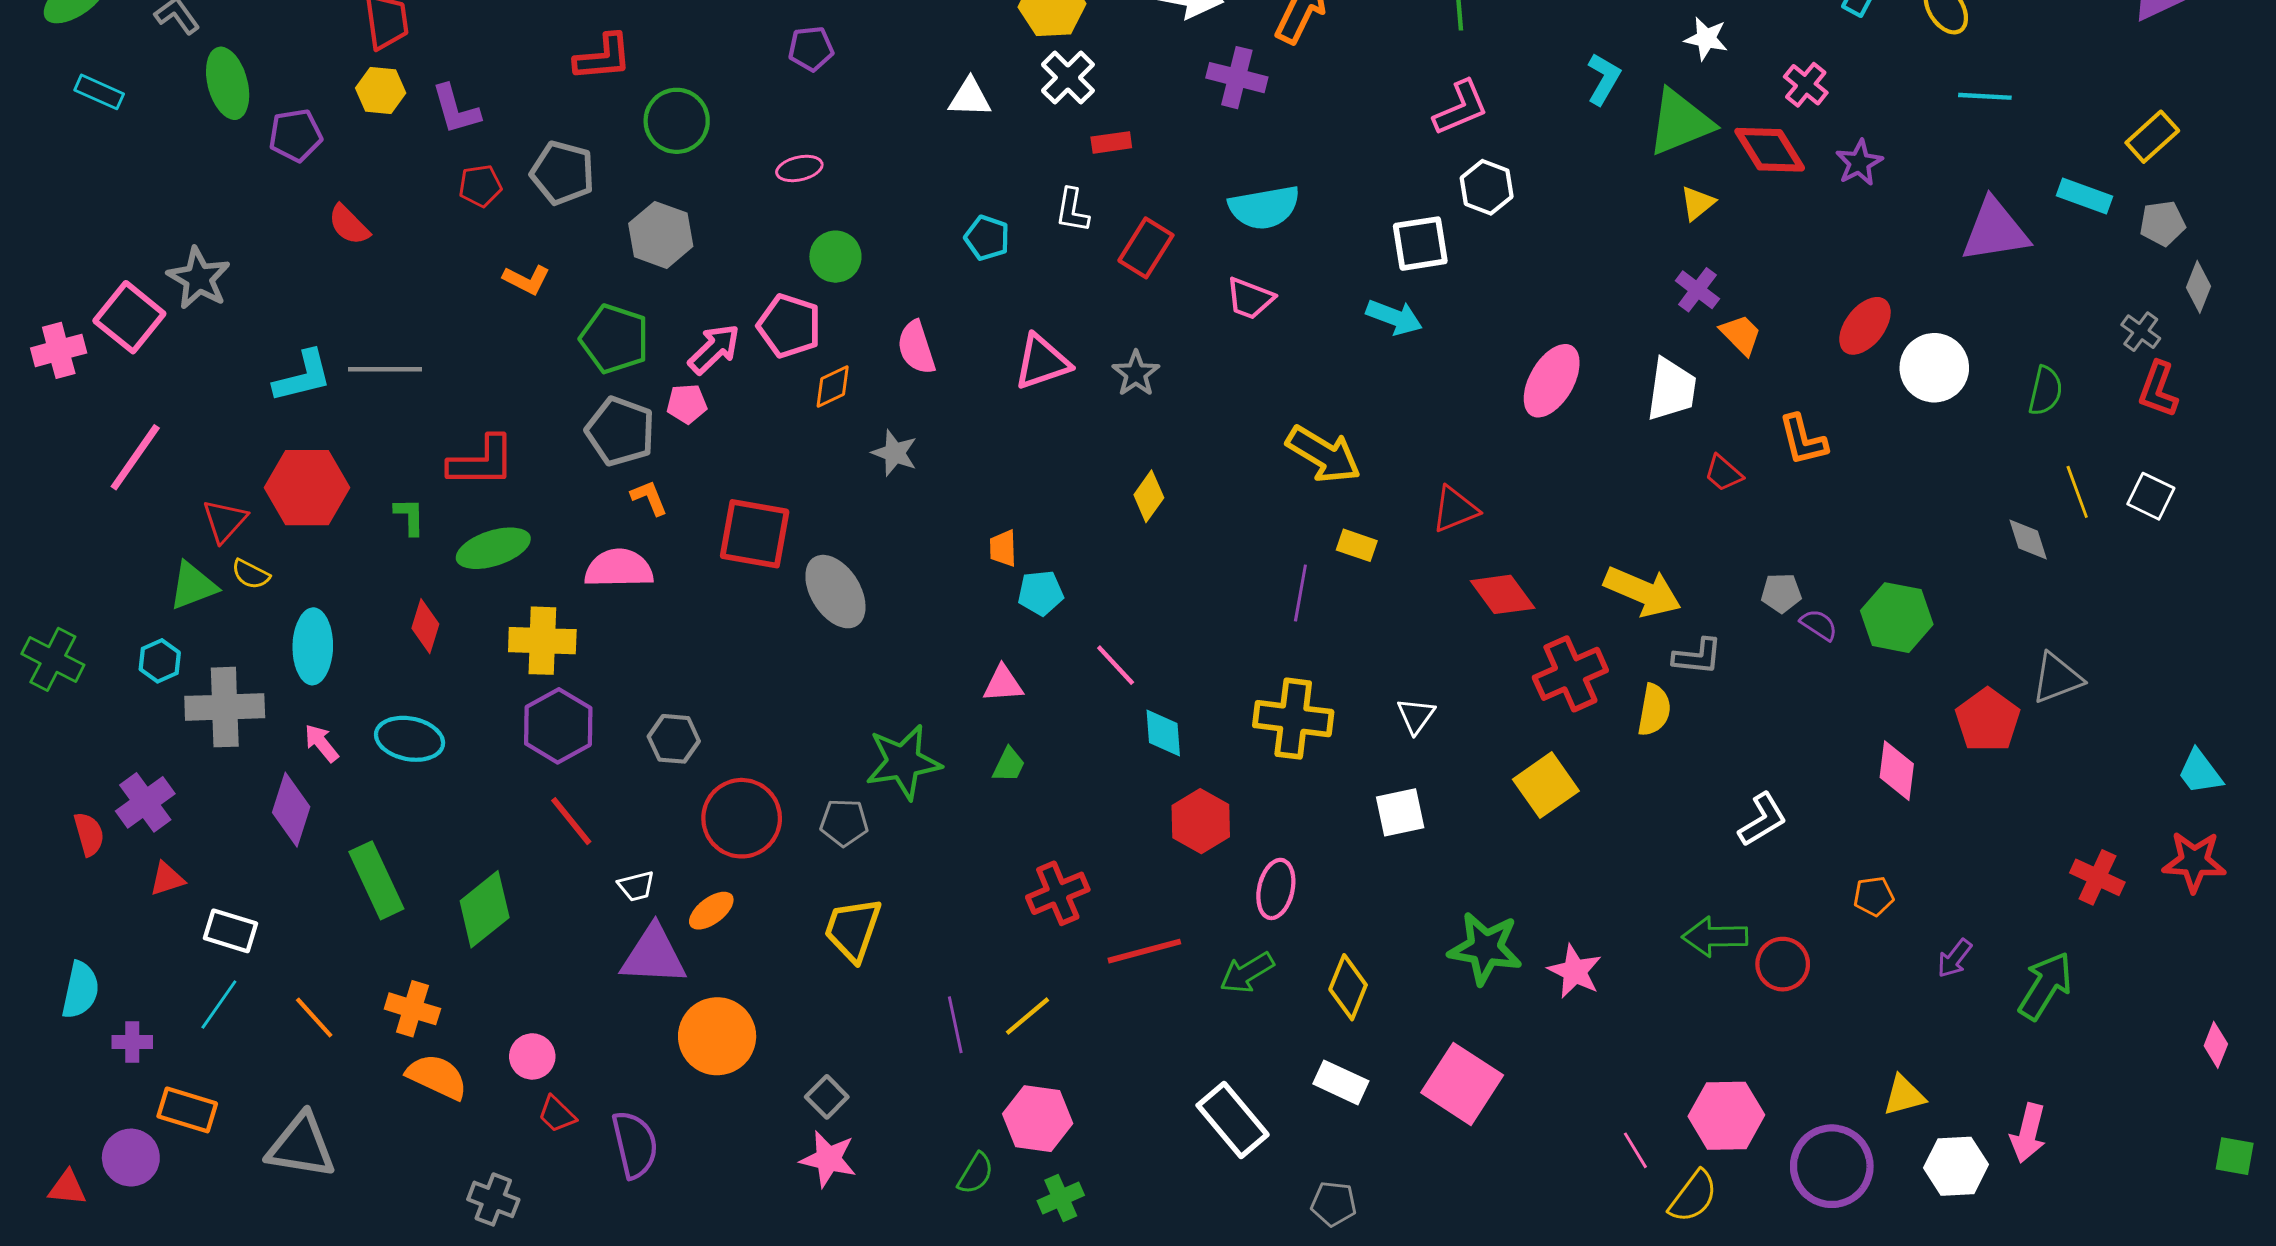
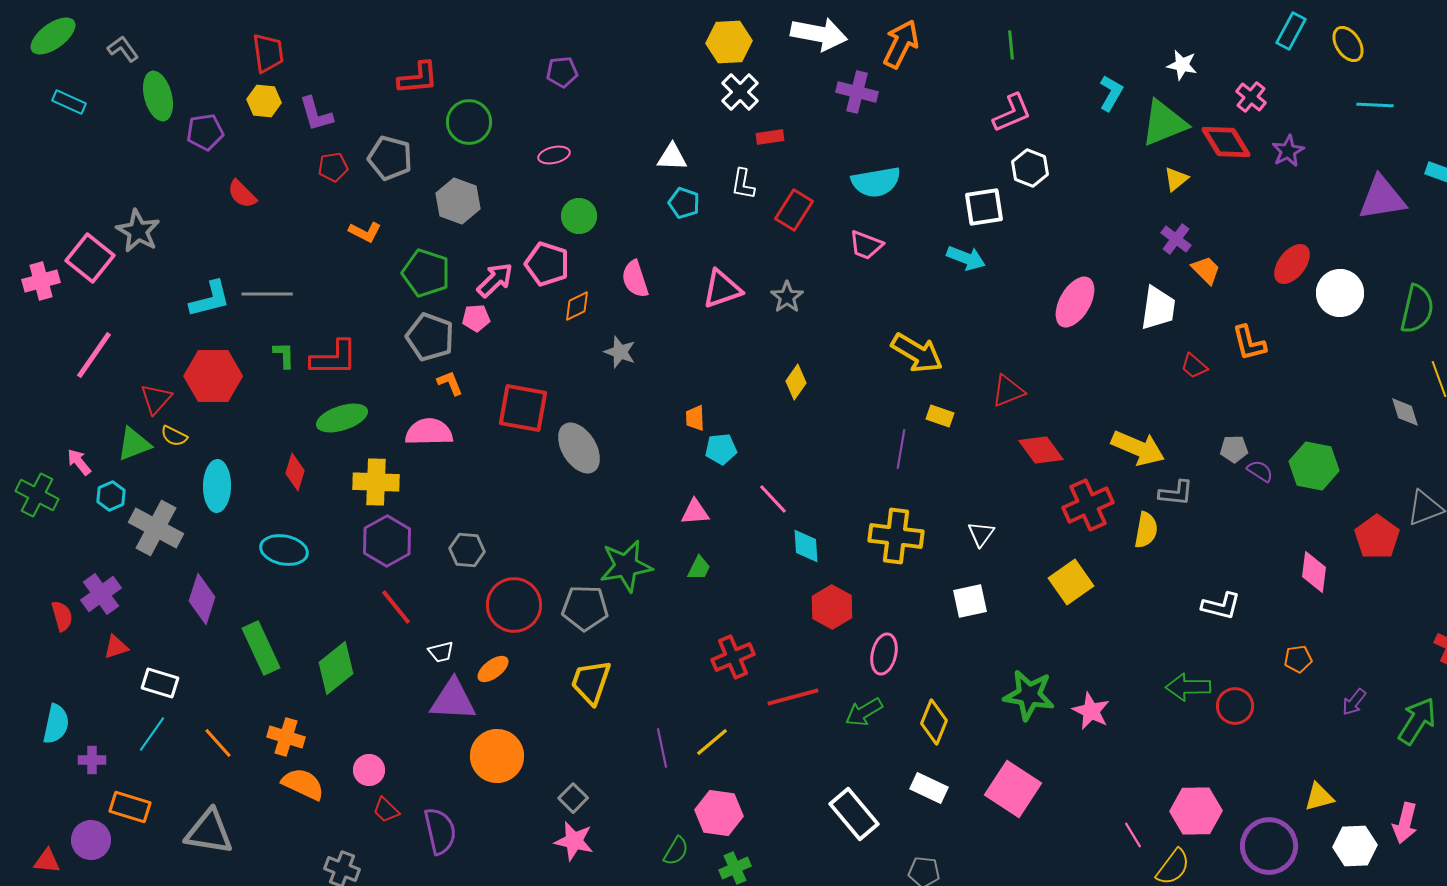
white triangle: (970, 98) -> (672, 157), moved
green semicircle: (2045, 391) -> (1417, 309), size x1.4
green L-shape: (410, 516) -> (284, 355), moved
gray cross: (225, 707) -> (156, 528), turned 30
pink arrow: (321, 743) -> (79, 462), moved
white L-shape: (1762, 820) -> (1221, 606), turned 45
gray pentagon: (844, 823) -> (585, 608), size x1.4

